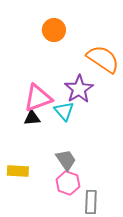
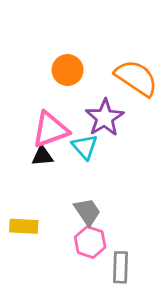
orange circle: (54, 30) -> (68, 70), moved

